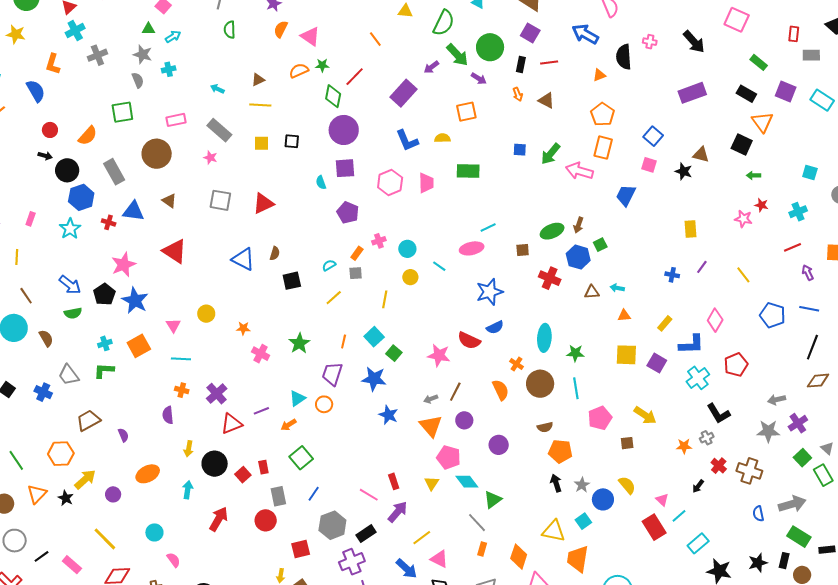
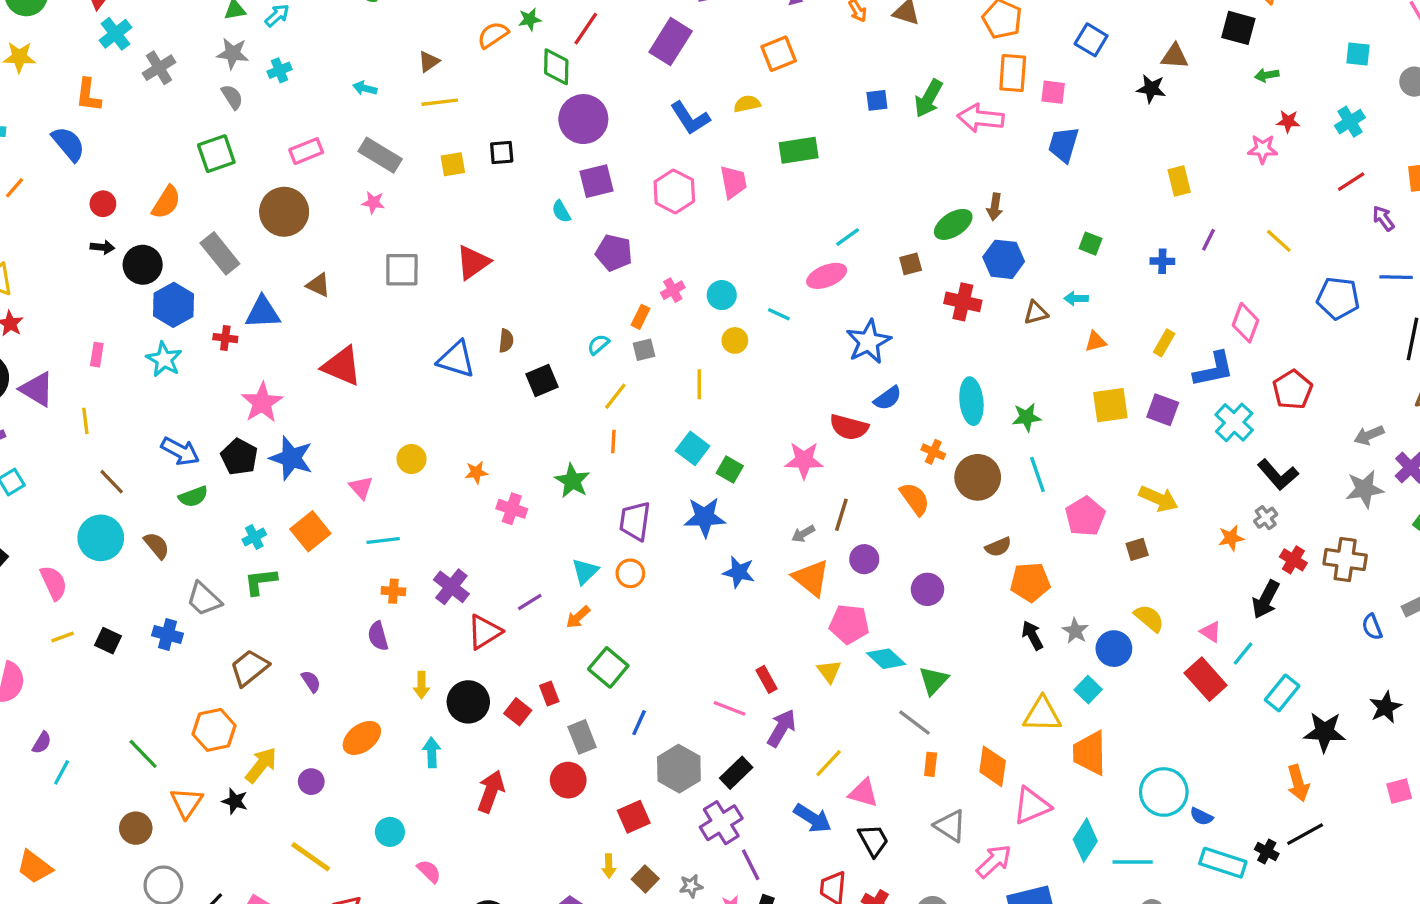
pink square: (649, 165) -> (1053, 92), moved
green square: (600, 245) -> (1090, 244), moved, turned -32
orange line: (344, 342) -> (613, 442), moved
black arrow: (698, 486) -> (1266, 599), size x1.6

